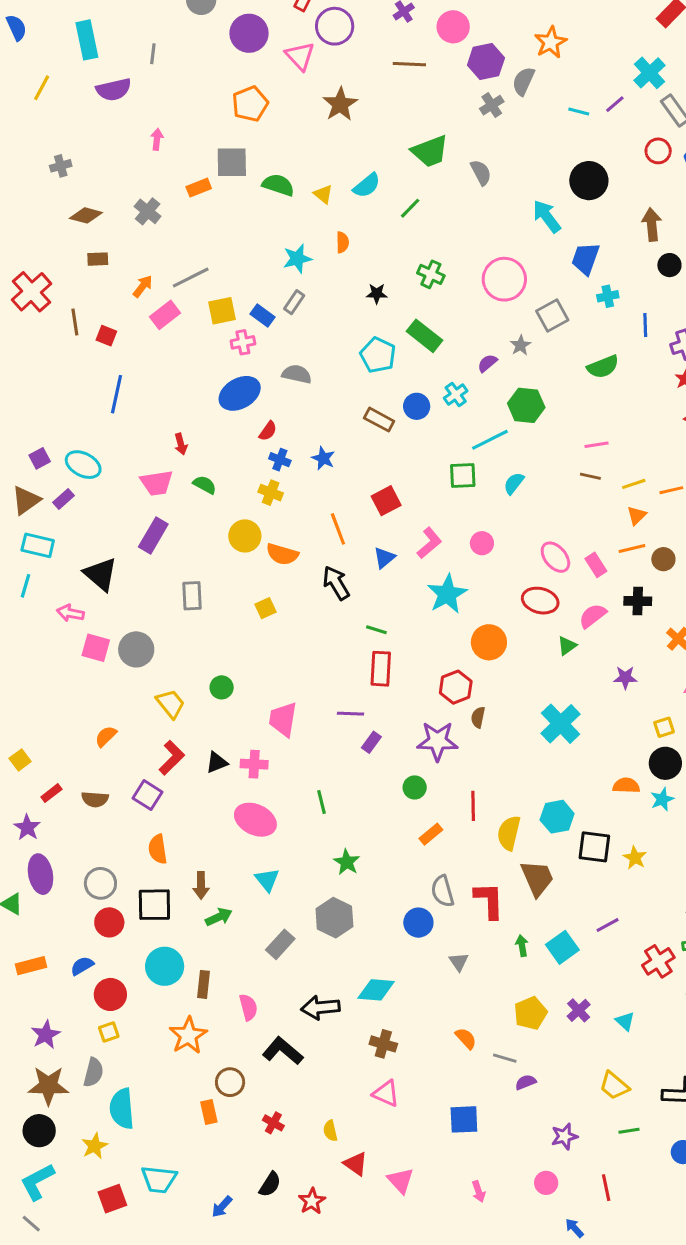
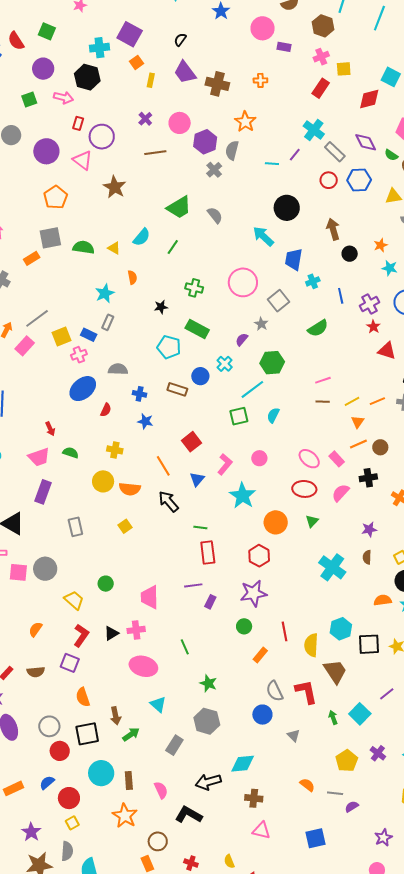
blue cross: (280, 460) -> (140, 394), moved
green triangle: (567, 646) -> (312, 521), moved
brown semicircle: (478, 717) -> (367, 557), moved

